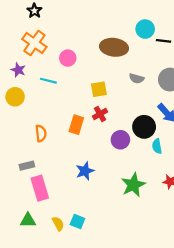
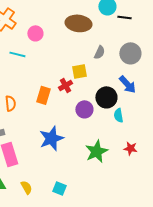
gray semicircle: (137, 78) -> (99, 52), turned -80
yellow square: (99, 89) -> (79, 71), moved
blue star: (85, 171) -> (51, 138), size x1.4
cyan square: (77, 221) -> (59, 188), moved

